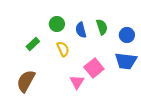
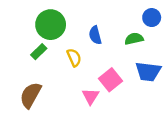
green circle: (57, 24) -> (51, 25), moved, size x1.6
green semicircle: (102, 27) -> (134, 39), moved, turned -84
blue circle: (127, 35) -> (152, 18), moved

